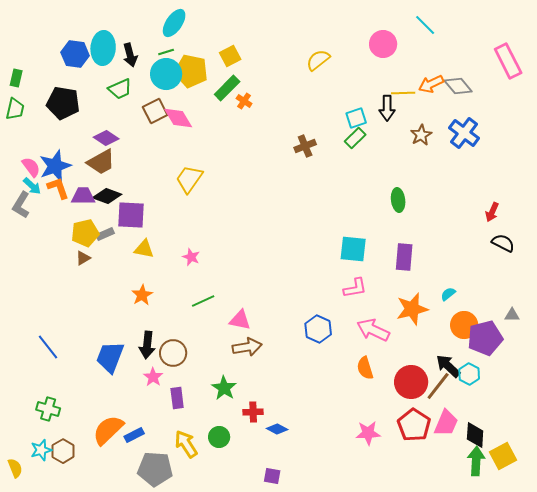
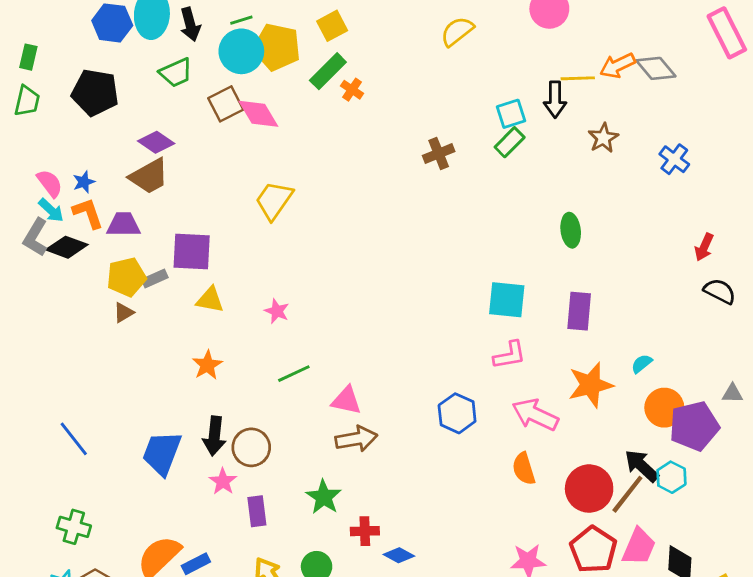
blue cross: (464, 133) -> (674, 159), moved, size x0.7
blue star: (55, 166) -> (84, 182), size x0.5
black diamond: (107, 196) -> (67, 247), moved

